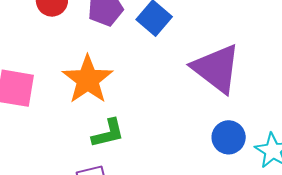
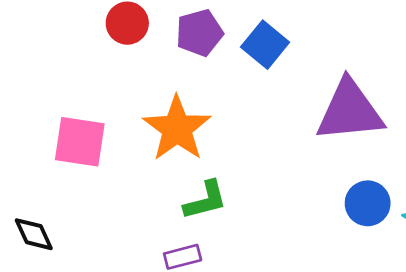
purple triangle: (216, 68) -> (350, 111), turned -42

